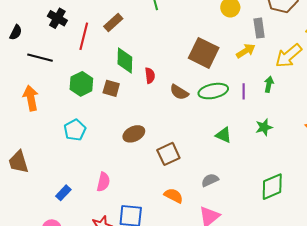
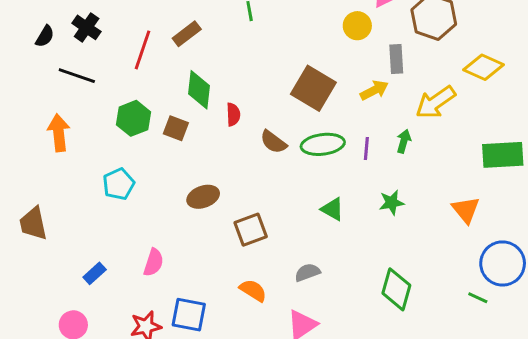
black cross: (57, 18) -> (87, 27), moved
green diamond: (272, 187) -> (396, 289), turned -56

